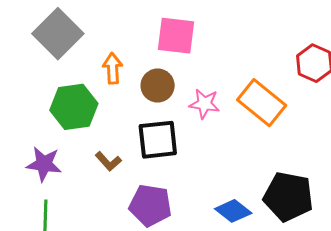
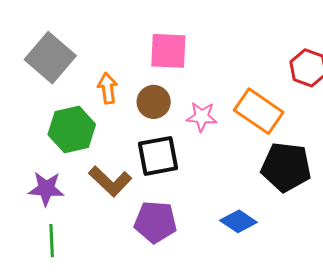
brown L-shape: (108, 161) -> (110, 181), size x1.6
black pentagon: (288, 197) -> (286, 167), moved

